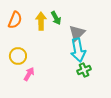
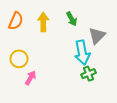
green arrow: (56, 18) -> (72, 19), moved
gray triangle: (77, 33) -> (97, 36), moved

